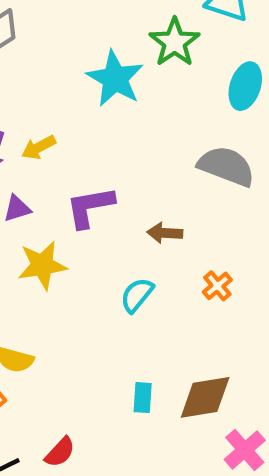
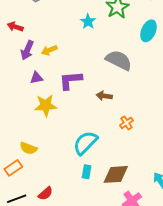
cyan star: (115, 79) -> (88, 21), size x0.6
gray semicircle: (226, 166) -> (119, 60), moved
cyan semicircle: (137, 295) -> (85, 143), moved, size x1.5

